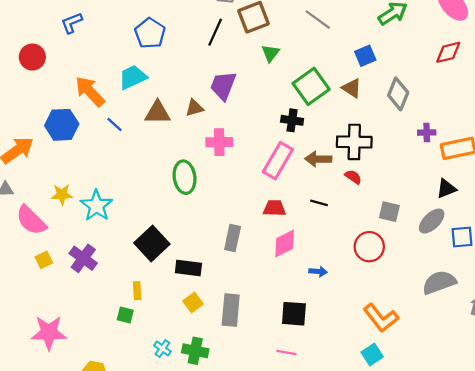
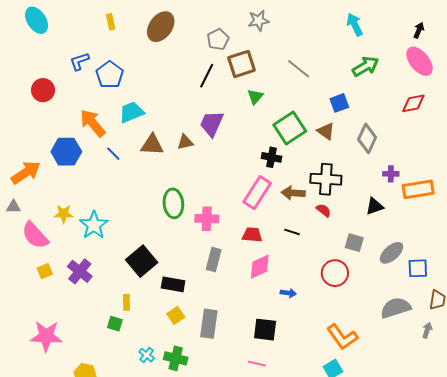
blue pentagon: (150, 33) -> (110, 75), moved
pink cross: (219, 142) -> (207, 219), moved
black triangle: (446, 189) -> (375, 206), moved

